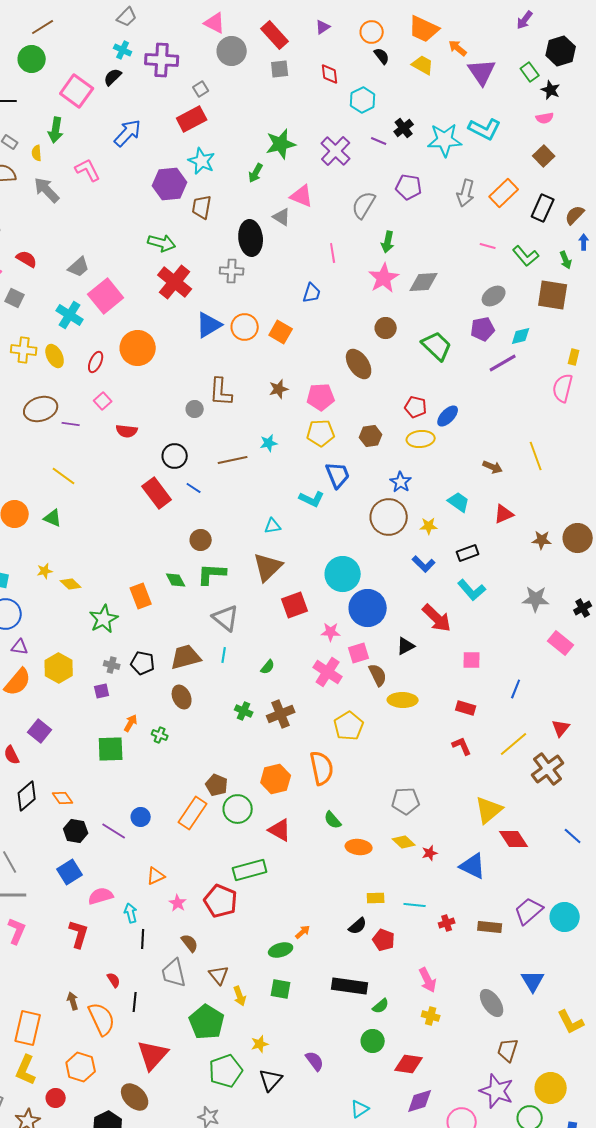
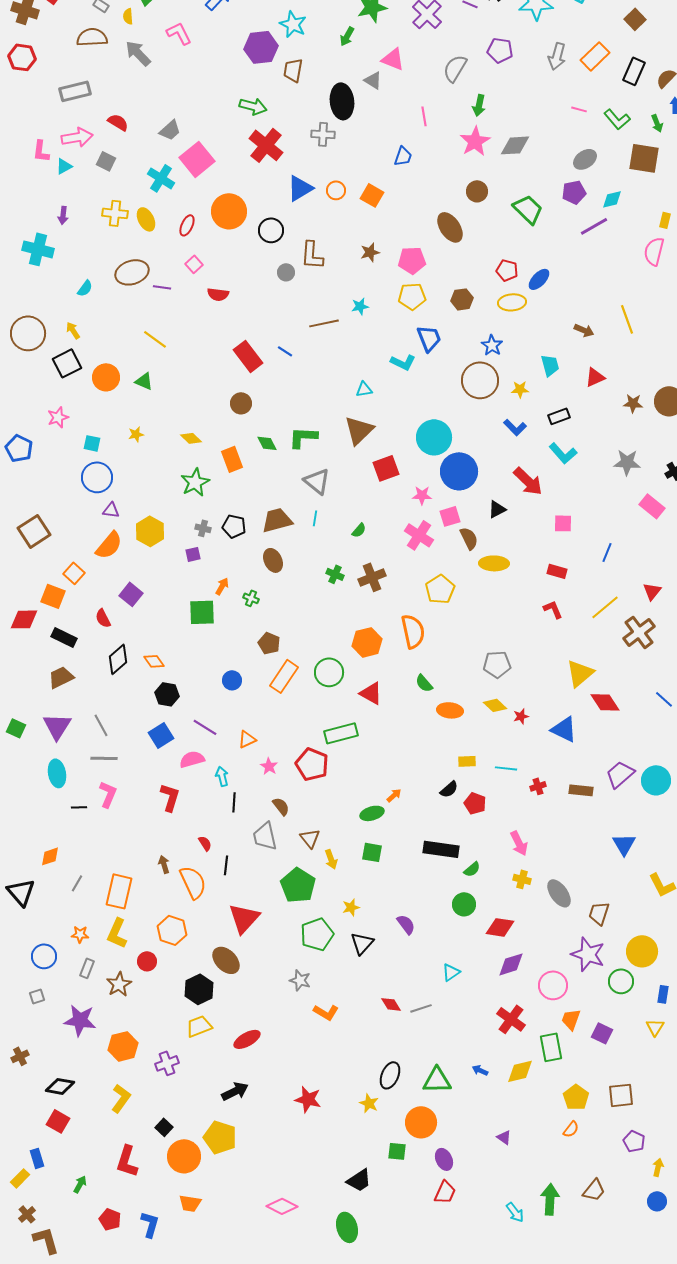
orange circle: (245, 327) -> (336, 190), size x0.7
black circle: (175, 456) -> (271, 230), moved
cyan trapezoid: (459, 502) -> (550, 365), turned 40
brown circle: (201, 540) -> (241, 403), moved
yellow diamond: (71, 584) -> (191, 438), moved
brown pentagon: (217, 785) -> (269, 643), moved
purple line: (114, 831) -> (205, 727), moved
gray ellipse: (492, 1003) -> (559, 893), moved

